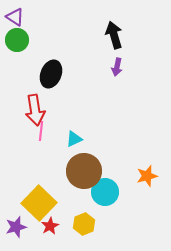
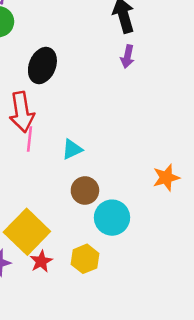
brown circle: (84, 171) -> (85, 191), size x0.6
orange star: (147, 176) -> (166, 178), moved

